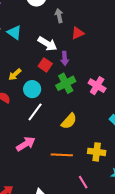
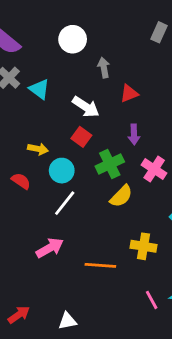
purple arrow: (65, 58) -> (134, 134), moved
yellow arrow: (15, 75) -> (38, 149), turned -128
yellow semicircle: (69, 121) -> (121, 196), moved
yellow cross: (97, 152) -> (143, 246), moved
pink line: (83, 182) -> (152, 300), moved

